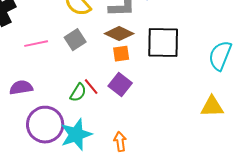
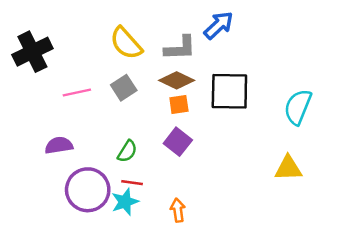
red line: (91, 87) -> (132, 183), moved, turned -42
cyan star: (76, 135) -> (125, 202), size x0.7

